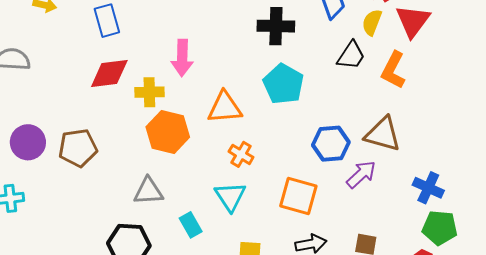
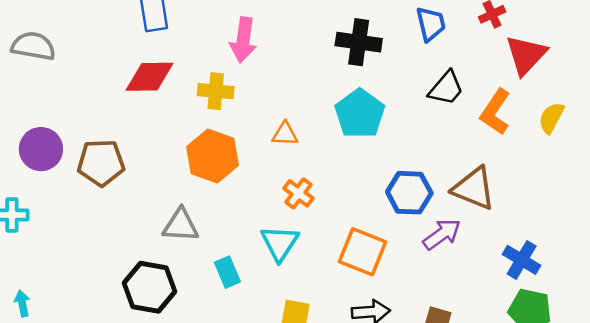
yellow semicircle: (372, 22) -> (551, 118), moved
pink arrow: (182, 58) -> (243, 40), moved
yellow cross: (149, 92) -> (216, 91), moved
orange triangle: (225, 108) -> (285, 134), size x0.6

